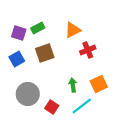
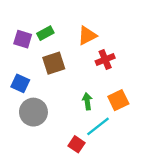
blue square: (17, 59) -> (20, 83), moved, turned -35
red square: (52, 107) -> (76, 144), moved

